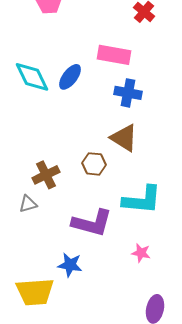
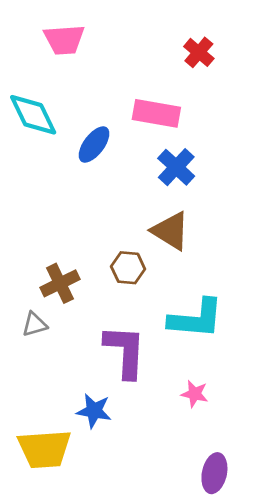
cyan diamond: (32, 77) -> (33, 115), moved
blue cross: (128, 93) -> (176, 167), turned 32
purple L-shape: (92, 223) -> (125, 351), turned -102

